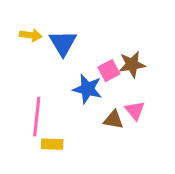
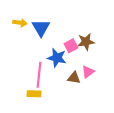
pink triangle: (135, 110) -> (88, 72), turned 32
pink line: (37, 117) -> (39, 75), moved

